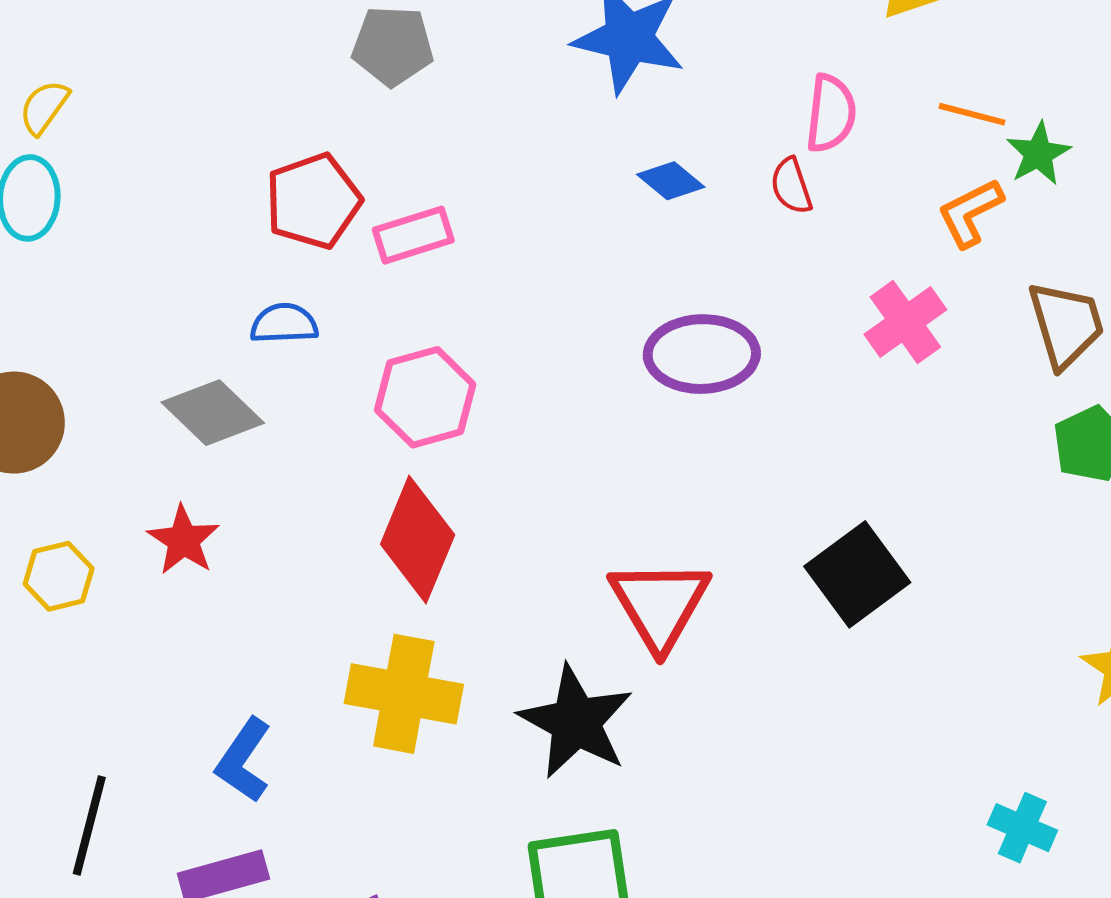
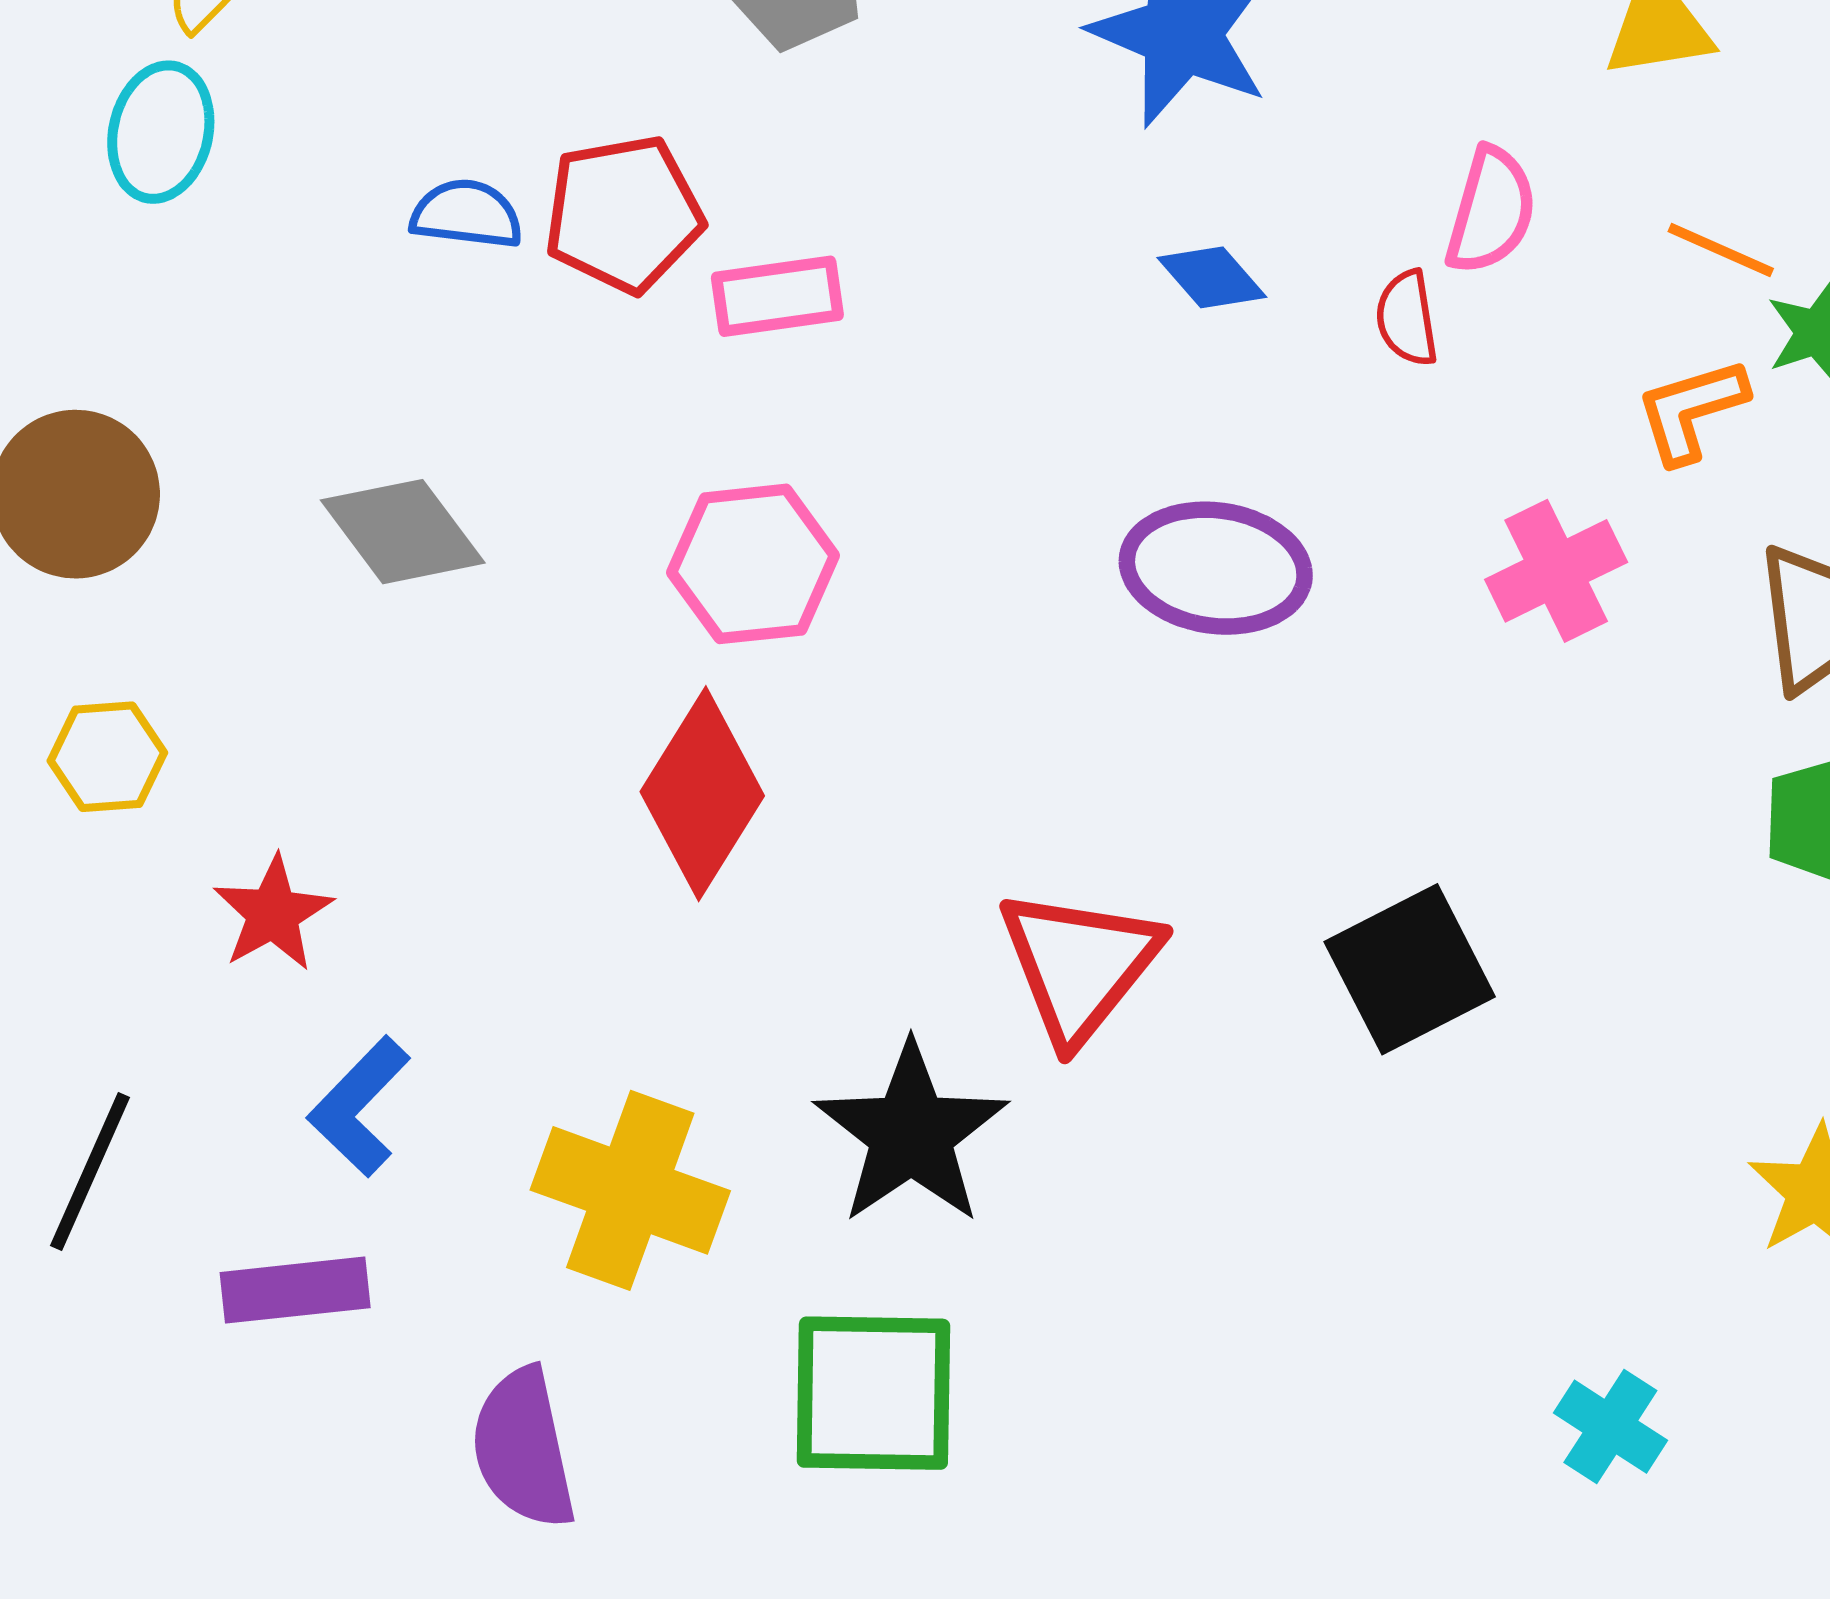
blue semicircle: (284, 324) -> (467, 214), moved
red star: (183, 540) -> (273, 913), moved
yellow cross: (404, 694) -> (630, 1190), moved

